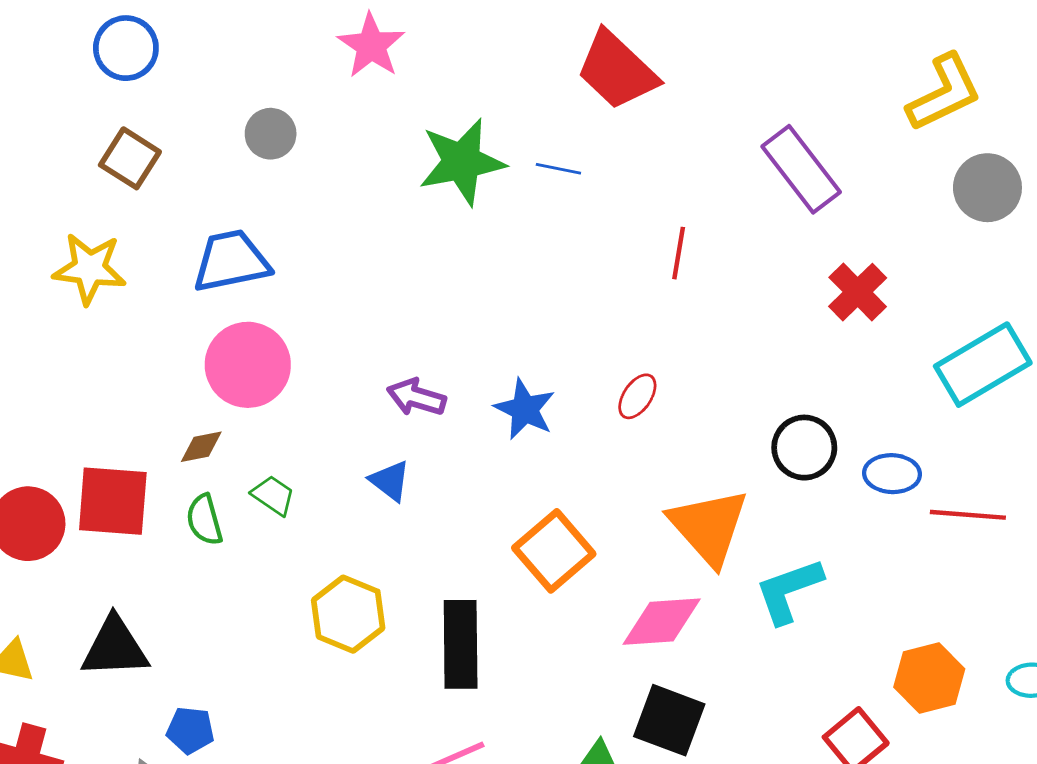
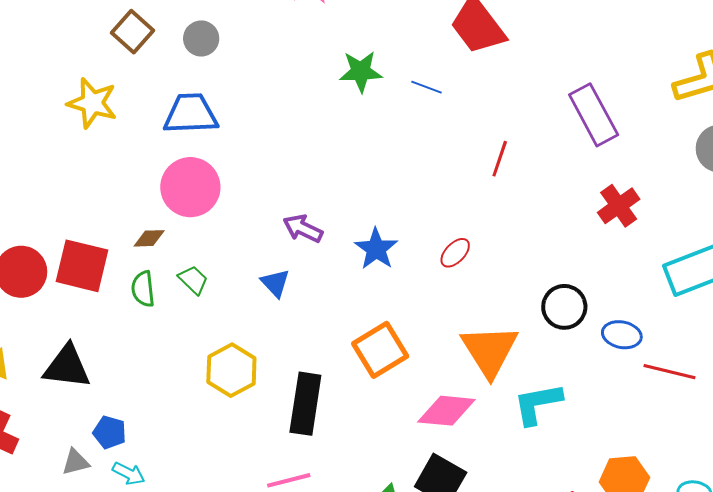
gray circle: (271, 134) -> (201, 38), moved
green star: (462, 162) -> (361, 71), size x0.7

